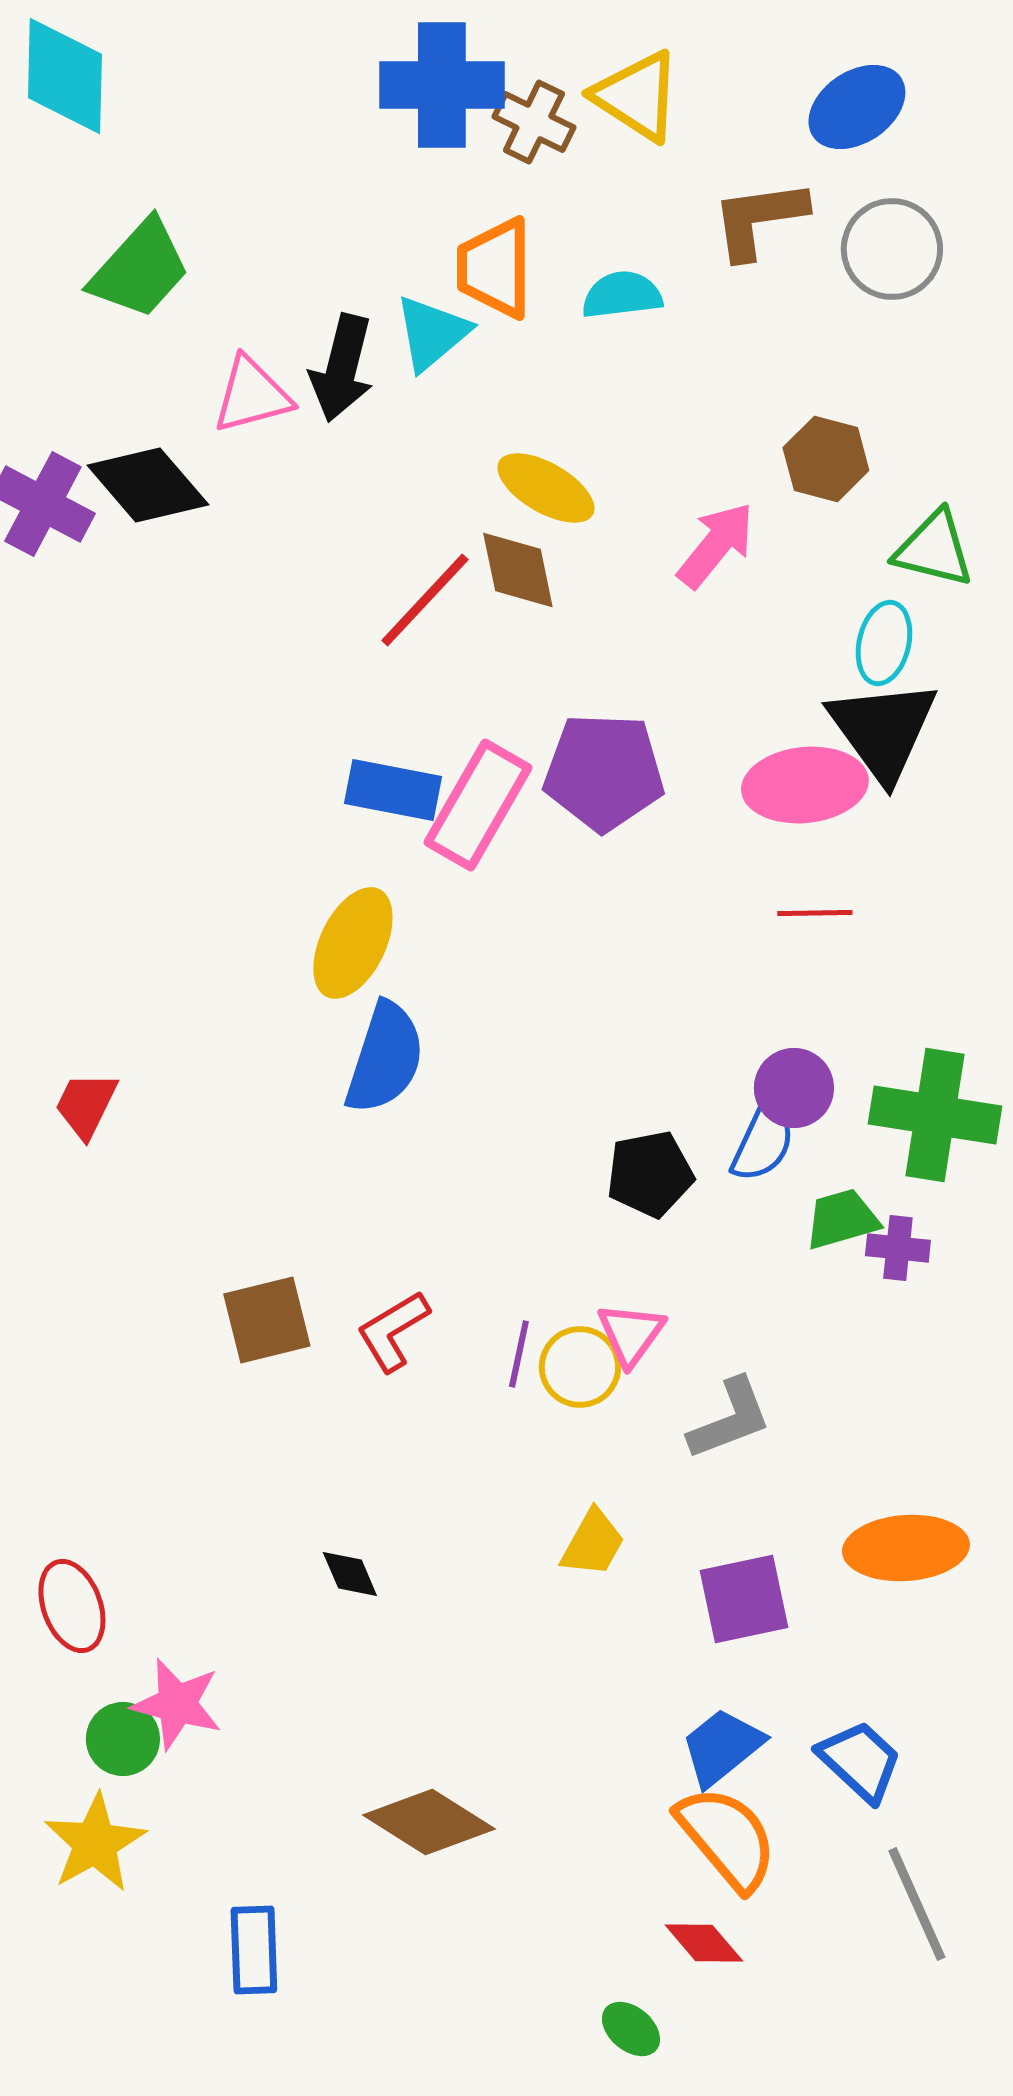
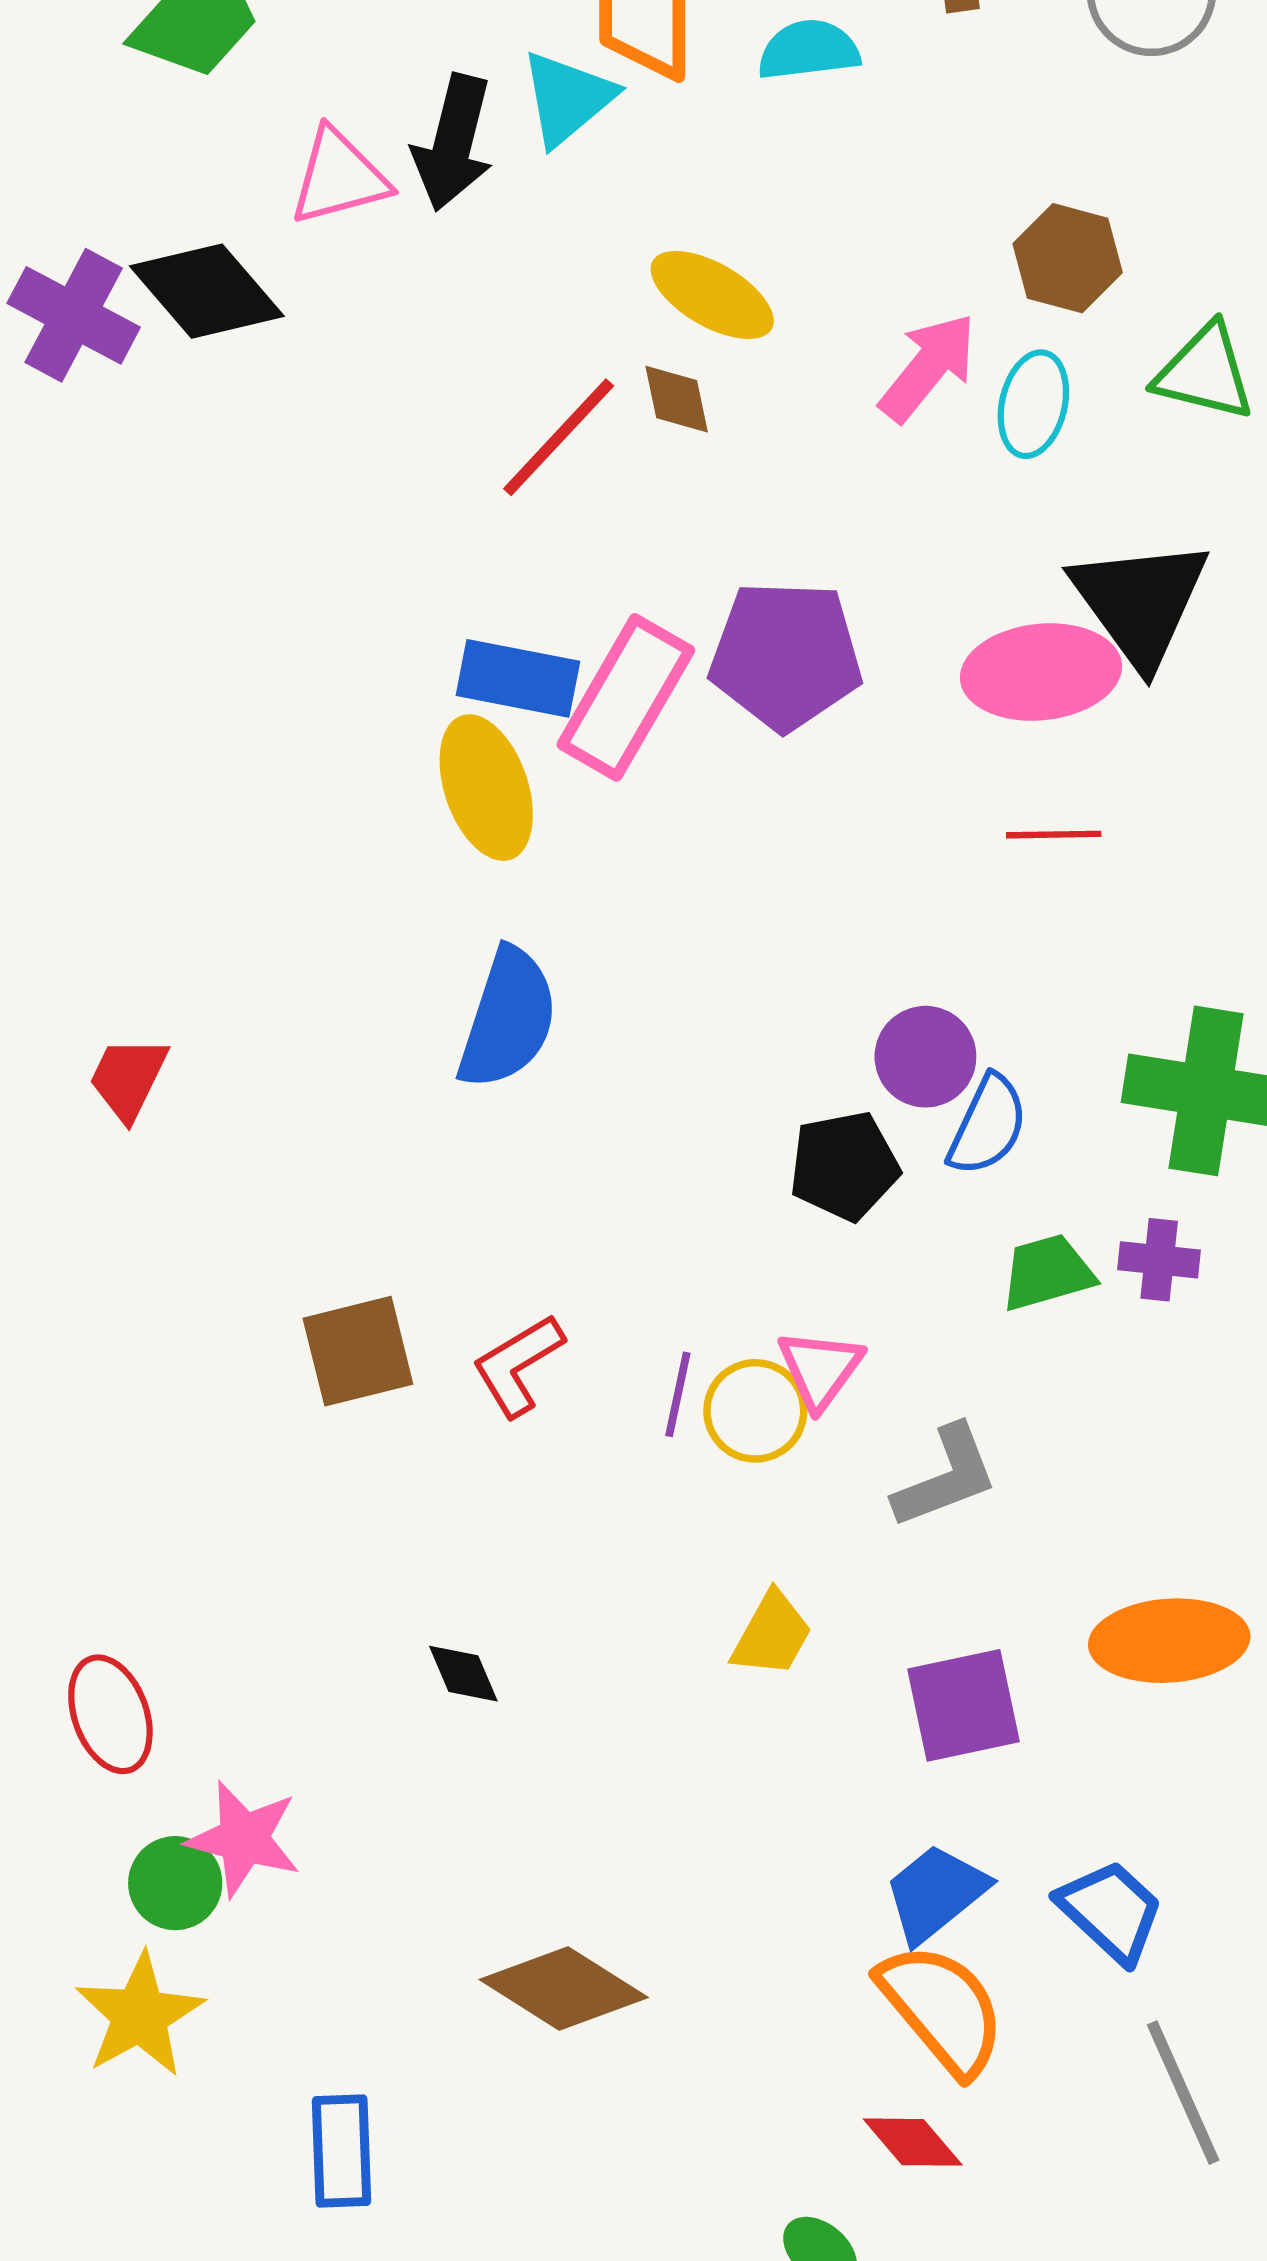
brown diamond: (518, 570) -> (677, 399), size x0.7
cyan ellipse: (884, 643) -> (1033, 404), moved
yellow ellipse: (353, 943) -> (486, 788), moved, turned -45
purple circle: (794, 1088) -> (925, 1057), moved
green trapezoid: (842, 1219) -> (1047, 1272), moved

